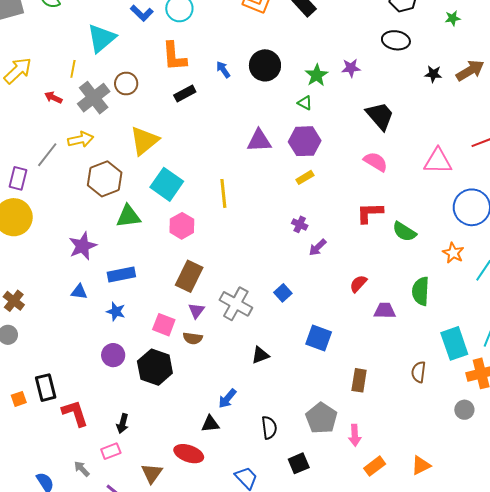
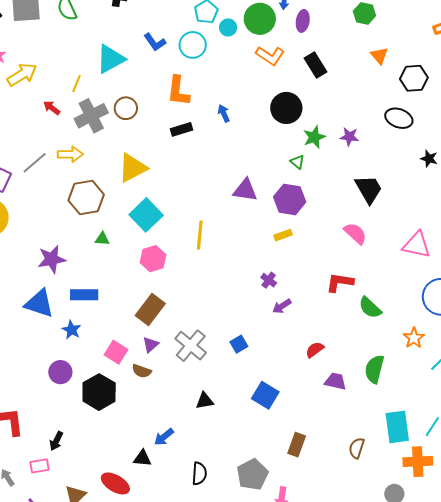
black circle: (265, 65) -> (286, 108), moved
green triangle: (128, 216) -> (102, 239), size x0.6
blue triangle: (79, 292) -> (39, 303), size x1.8

